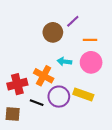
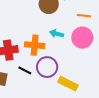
orange cross: (44, 76) -> (35, 45), turned -30
yellow rectangle: (83, 94) -> (68, 84), moved

